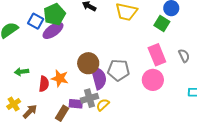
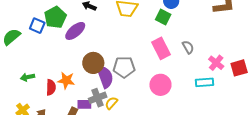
purple ellipse: (53, 31) -> (75, 31), moved
pink circle: (153, 80) -> (160, 85), moved

